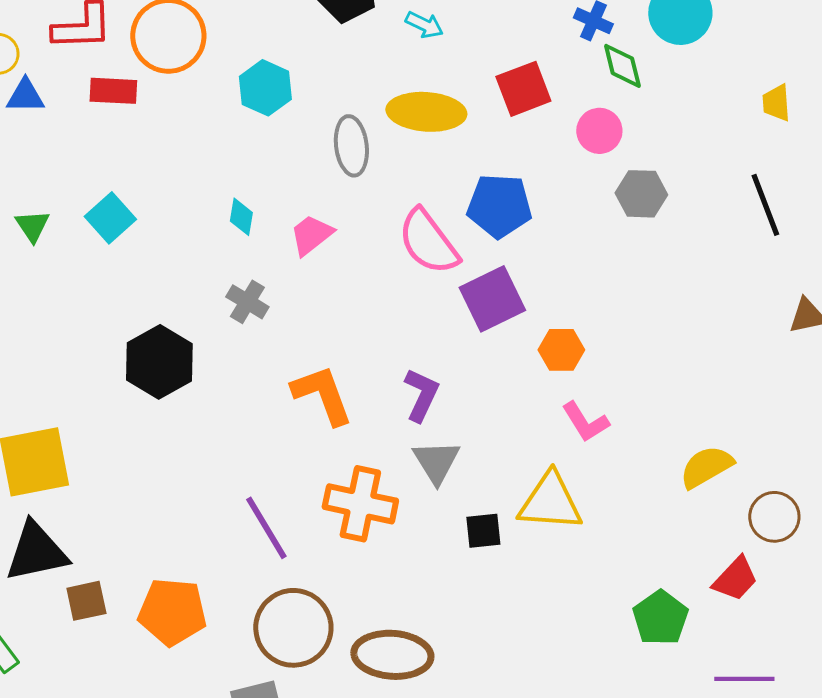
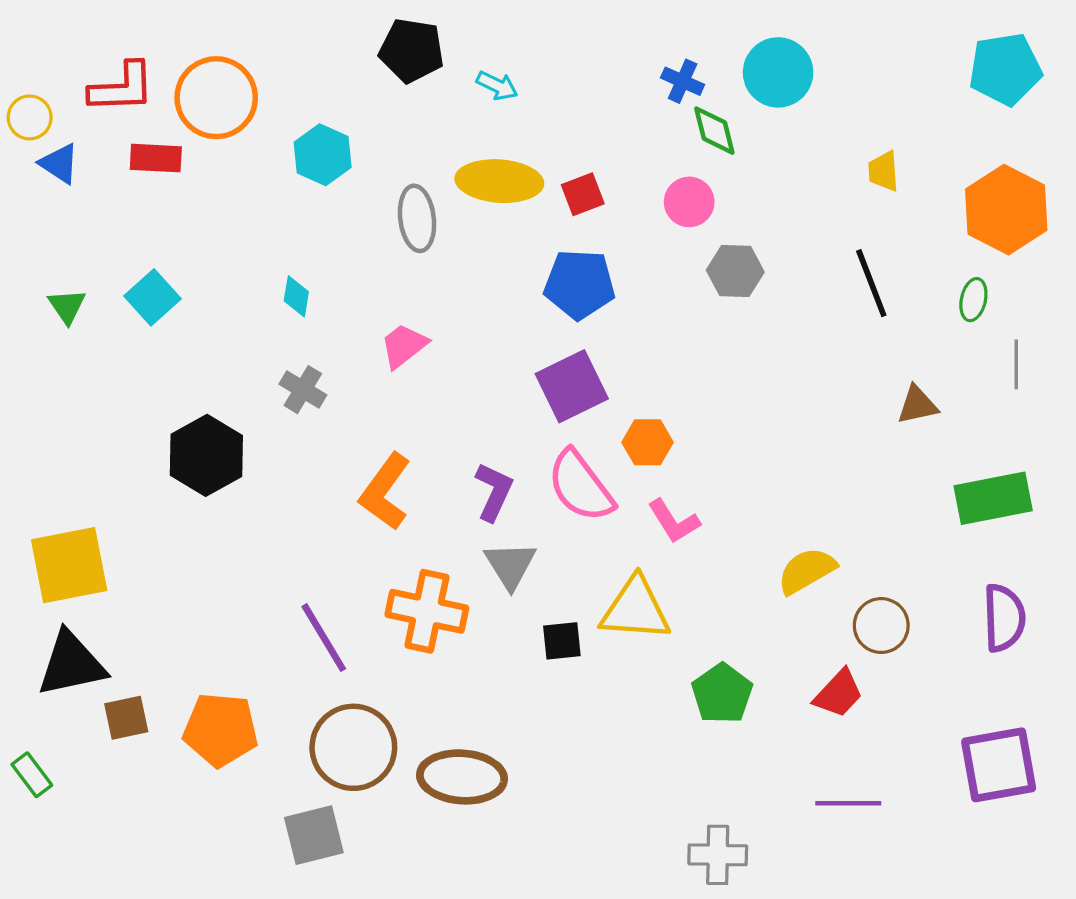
red square: (523, 89) -> (583, 194), moved, size x0.7
blue triangle: (25, 96) -> (59, 164), turned 33
pink trapezoid: (311, 235) -> (404, 346), moved
pink semicircle: (428, 242) -> (581, 486), moved
orange L-shape: (322, 395) -> (385, 492), turned -124
green pentagon: (660, 618) -> (722, 694), moved

